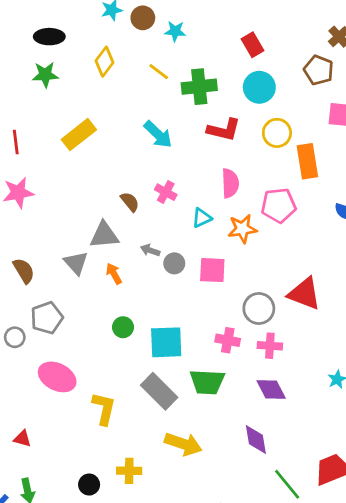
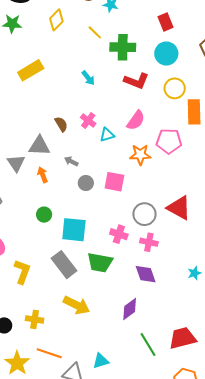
cyan arrow: (158, 134) -> (88, 78), size x0.7
pink semicircle: (230, 183) -> (136, 120), turned 30
cyan triangle: (202, 218) -> (107, 135), moved
gray circle: (174, 263) -> (86, 183), moved
purple diamond: (256, 440) -> (130, 309), turned 55

